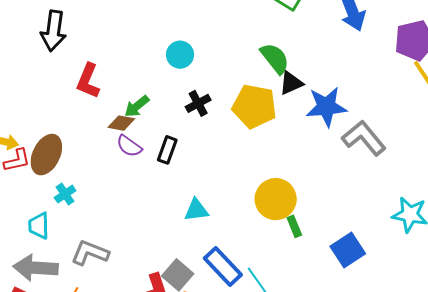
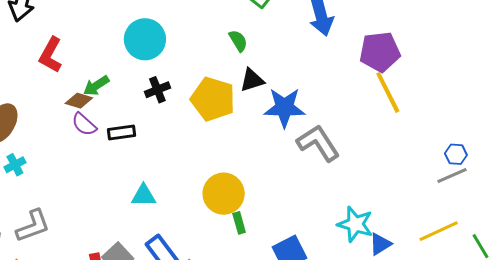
cyan circle: (180, 55) -> (145, 39), size x1.5
green semicircle: (275, 58) -> (238, 41), moved, size x0.7
black rectangle: (167, 150) -> (121, 133), turned 56
gray L-shape: (90, 253) -> (33, 226), turned 132

